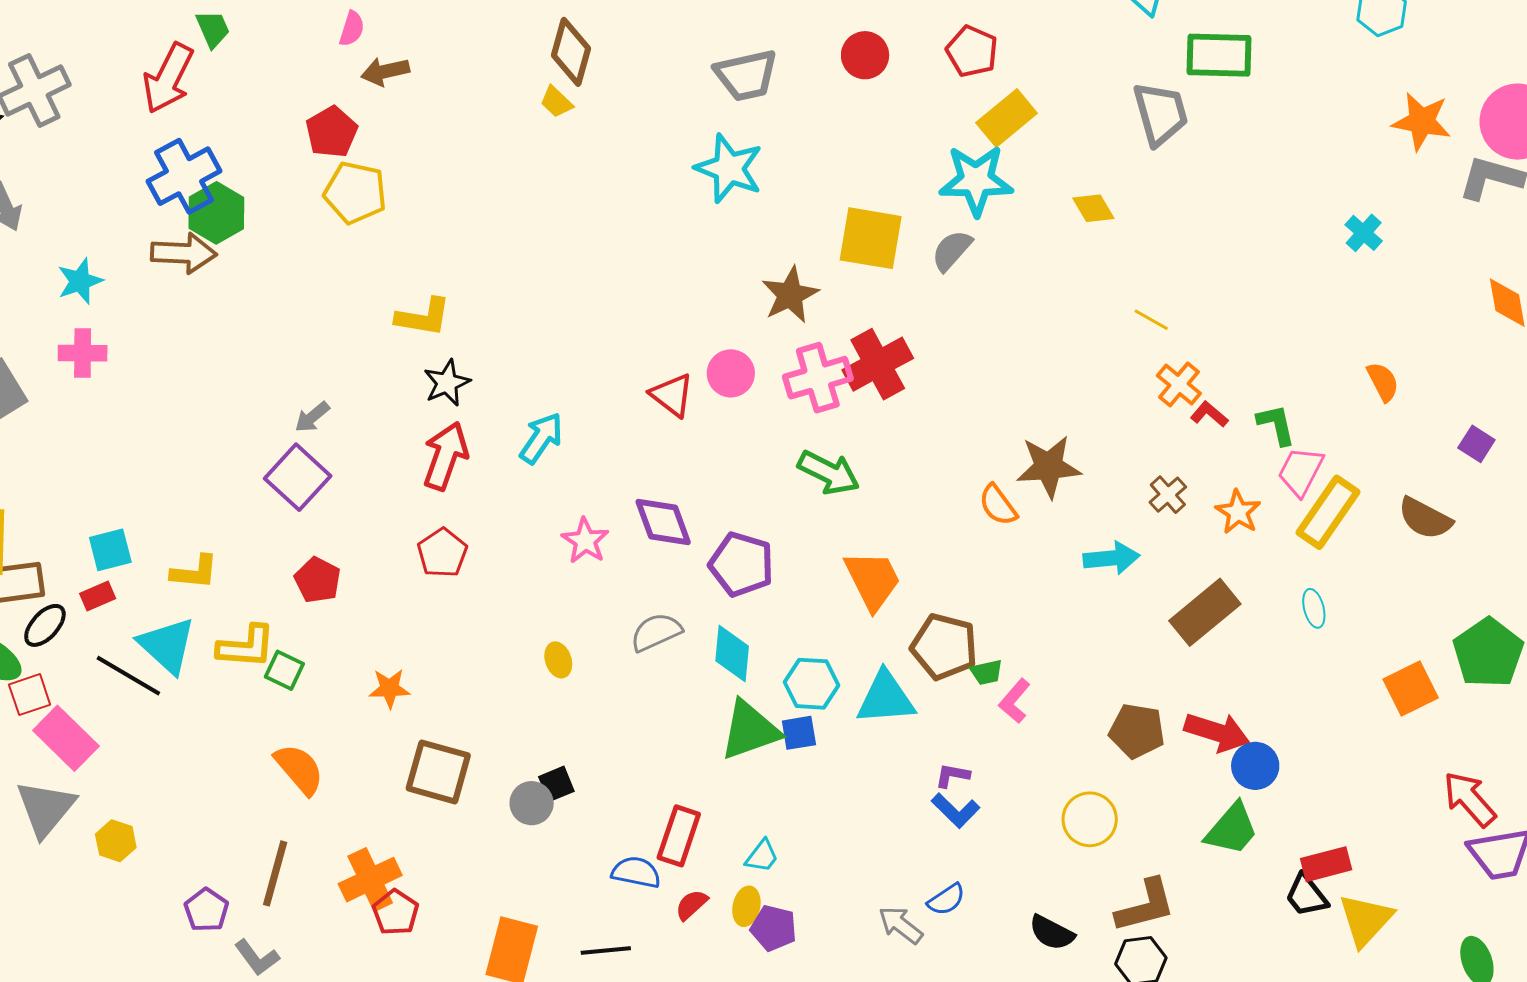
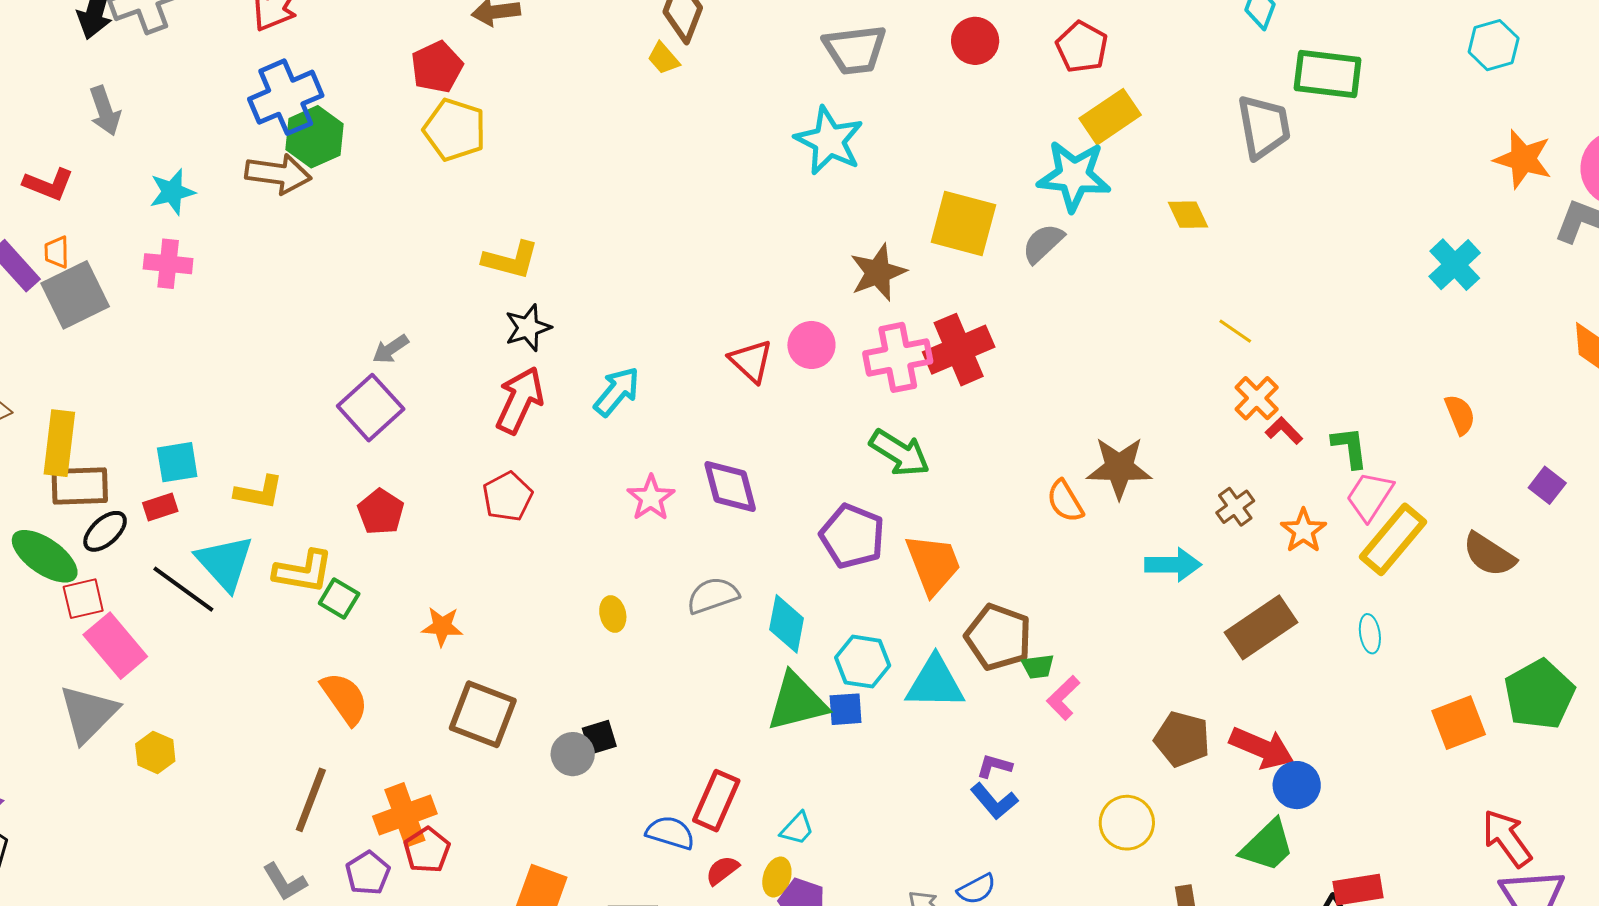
cyan cross: (1364, 233) -> (1455, 265), size x1.4
purple pentagon: (741, 564) -> (852, 536), moved
purple pentagon: (206, 910) -> (368, 873), moved

